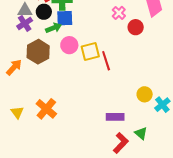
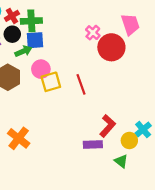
red circle: (136, 27) -> (111, 47), size x1.6
yellow square: (90, 51) -> (51, 82), moved
yellow circle: (145, 94) -> (129, 140), moved
red L-shape: (121, 143) -> (108, 126), moved

